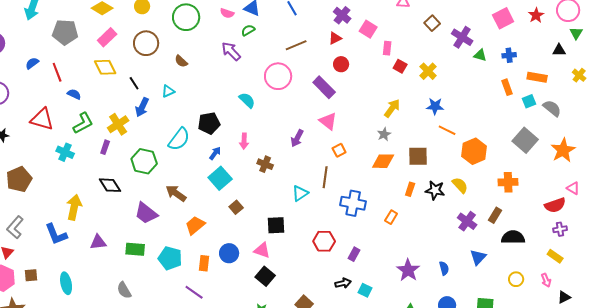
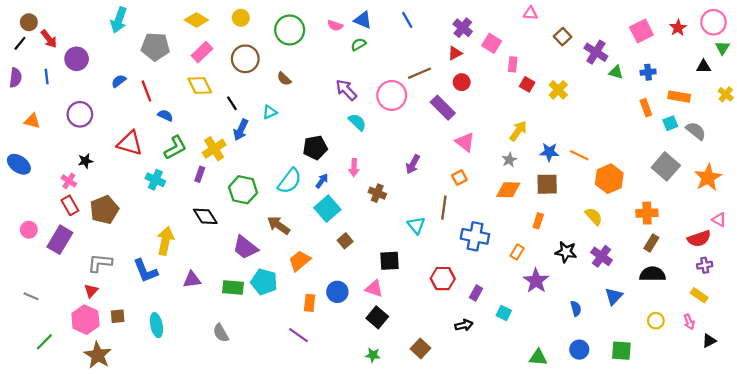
brown line: (296, 45) -> (419, 73), moved
purple arrow: (231, 51) -> (346, 90), moved
blue star: (435, 106) -> (549, 152), moved
pink triangle: (328, 121) -> (465, 142), moved
cyan semicircle: (179, 139) -> (290, 181), moved
black star: (435, 190) -> (566, 252), moved
cyan triangle: (300, 193) -> (416, 225), turned -36
brown rectangle: (495, 215) -> (651, 243), moved
gray L-shape: (15, 227) -> (100, 263), turned 55
cyan pentagon: (170, 258) -> (264, 282), moved
purple star: (408, 270) -> (536, 281), moved
cyan square: (365, 290) -> (504, 313), moved

